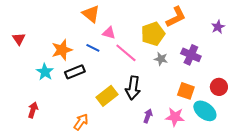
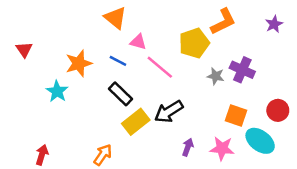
purple star: (218, 27) -> (274, 24), moved
gray star: (161, 59) -> (216, 76), moved
black rectangle: (75, 72) -> (121, 94), moved, turned 66
black arrow: (133, 88) -> (169, 112), turned 50
red arrow: (33, 110) -> (42, 155), moved

